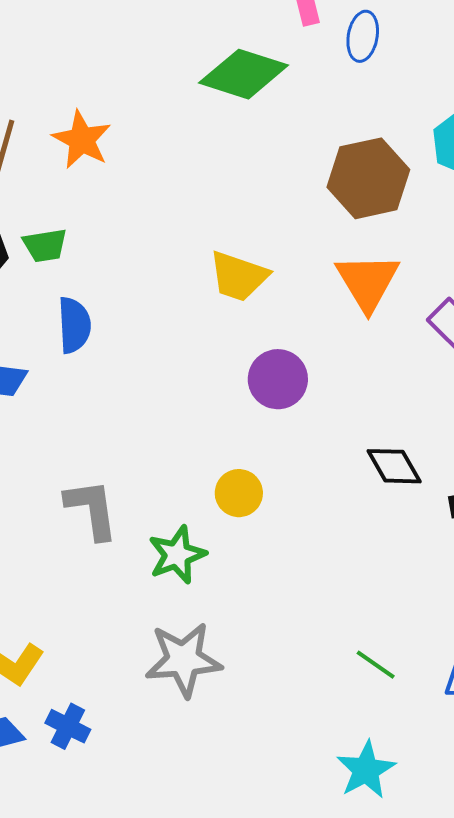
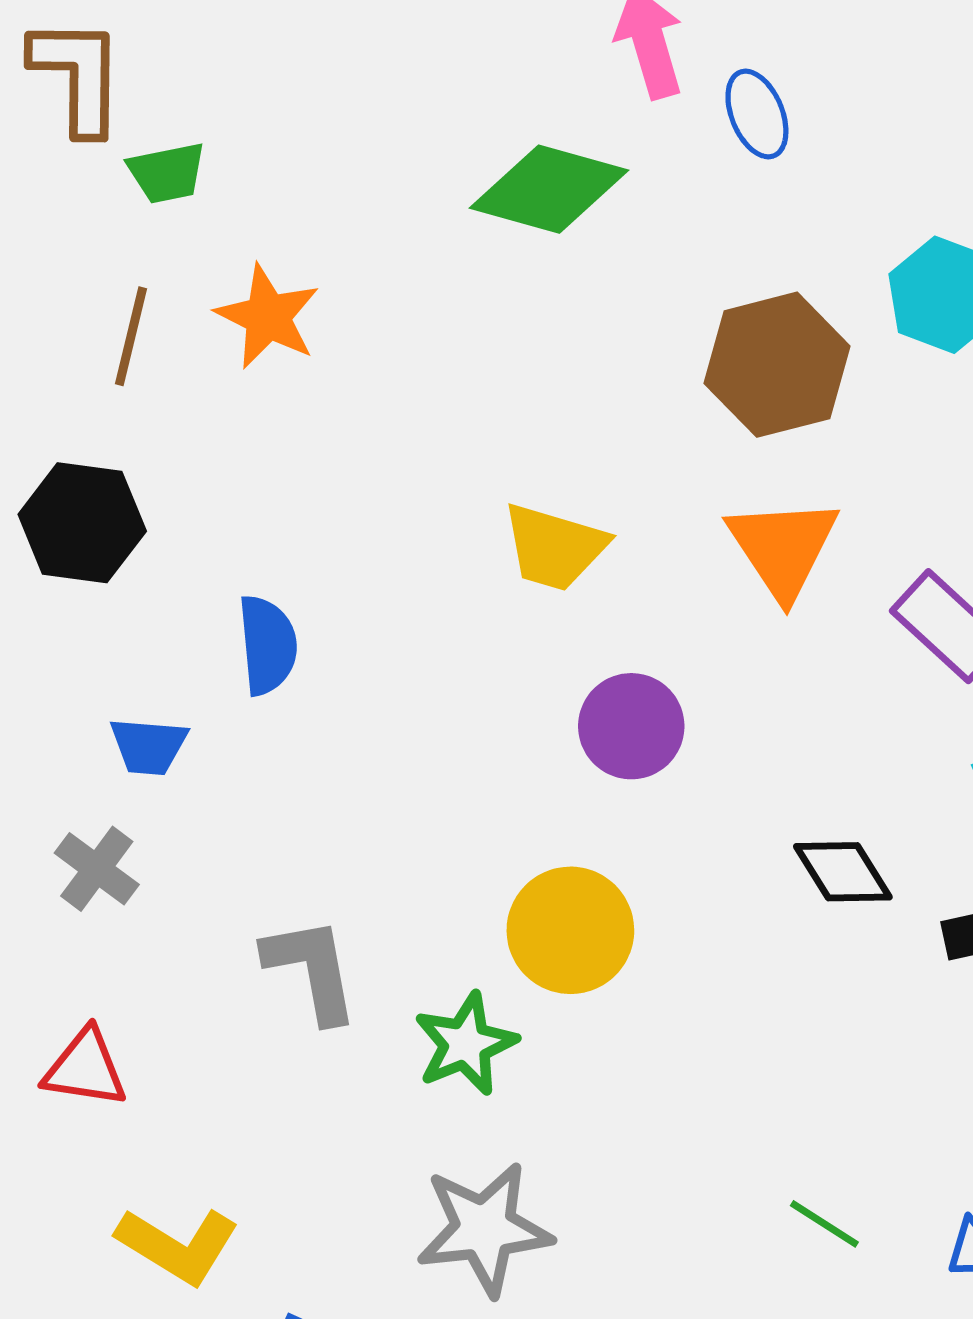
blue ellipse: (363, 36) -> (757, 114), turned -30
green trapezoid: (45, 245) -> (167, 173), moved
yellow circle: (239, 493) -> (570, 930), size x1.5

